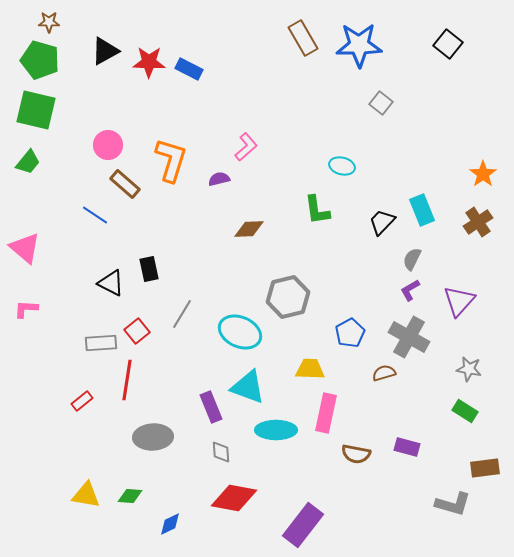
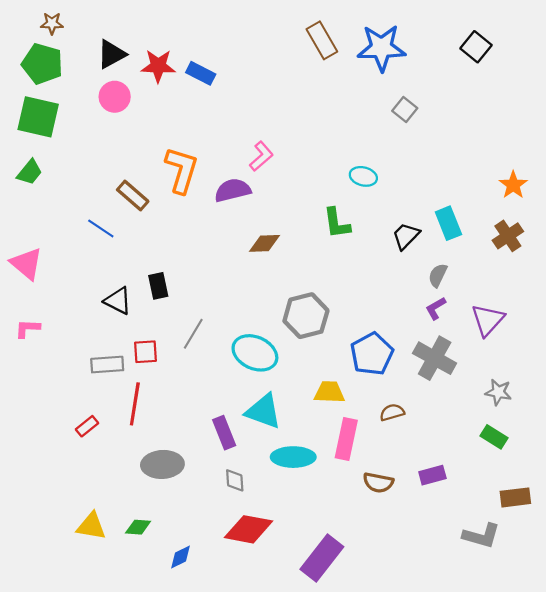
pink circle: (108, 145) -> (115, 97), moved
purple semicircle: (219, 179) -> (233, 190), size x1.6
red square: (137, 331) -> (145, 352), turned 35
blue pentagon: (350, 333) -> (372, 354), size x1.4
brown semicircle: (384, 373) -> (392, 412), moved
purple rectangle: (407, 447) -> (432, 475), turned -30

